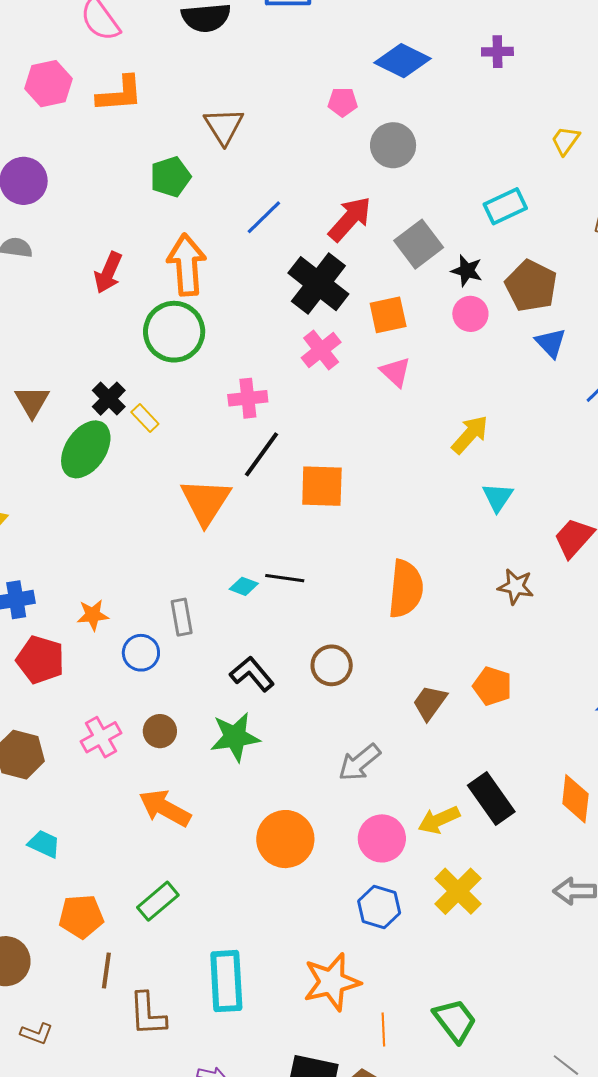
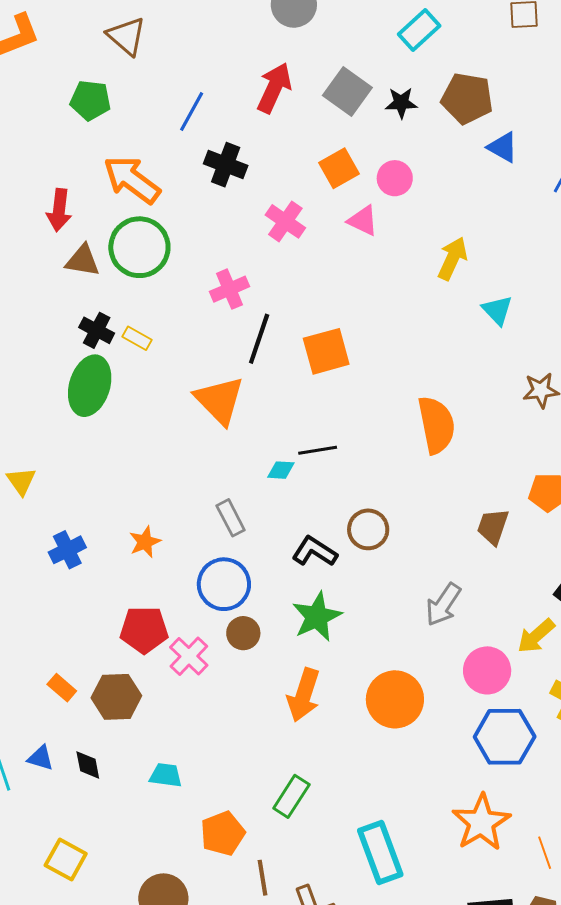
green pentagon: (170, 177) -> (90, 100), turned -30
orange arrow: (187, 265) -> (132, 180), turned -32
black cross: (318, 284) -> (226, 165), moved, size x0.7
pink circle: (470, 314) -> (395, 178), moved
brown triangle: (32, 402) -> (83, 261), moved, turned -33
blue circle: (141, 653) -> (224, 584), moved, size x1.4
red pentagon: (40, 660) -> (144, 630), moved
brown circle: (332, 665) -> (368, 529), moved
orange arrow: (165, 808) -> (304, 695), moved, turned -84
blue hexagon: (379, 907) -> (505, 737), size x1.4

